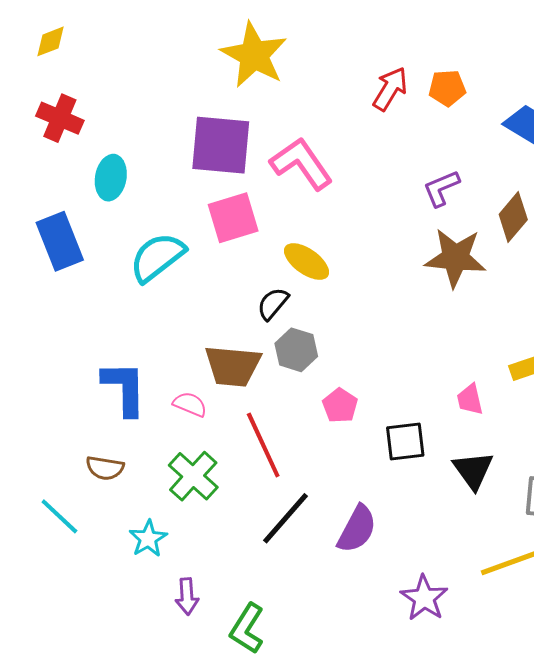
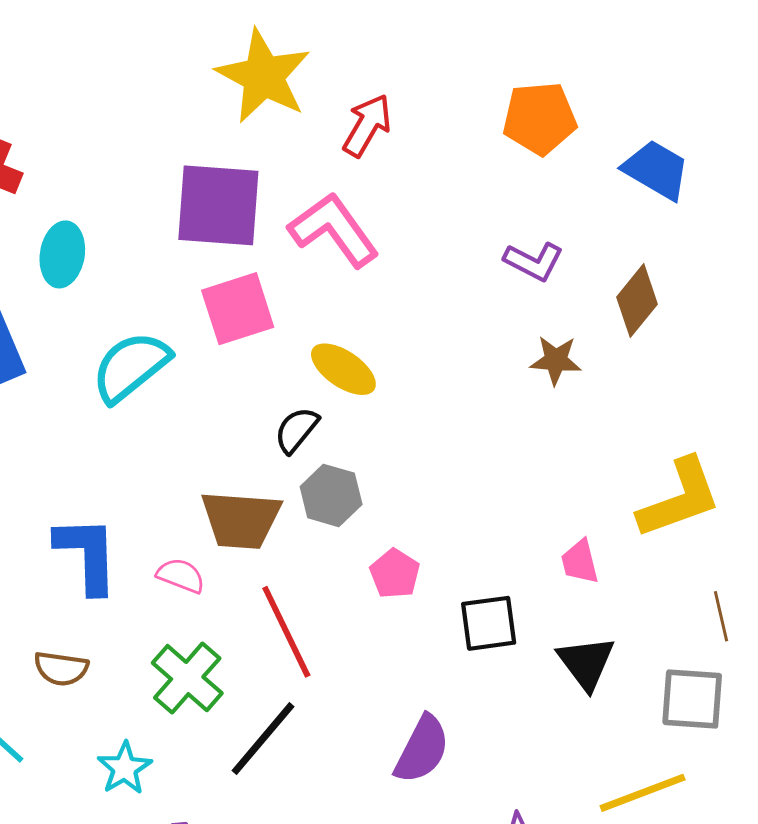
orange pentagon: (447, 88) -> (540, 118), size x1.4
red arrow: (390, 89) -> (367, 125), moved
purple L-shape: (441, 188) -> (534, 261), turned -129
brown star: (455, 258) -> (556, 360), size x0.6
black line: (286, 518) -> (263, 739), moved

